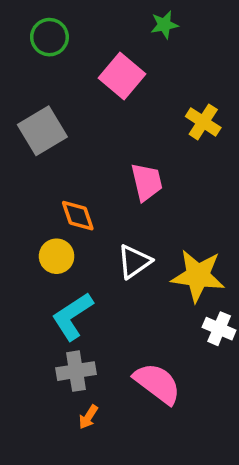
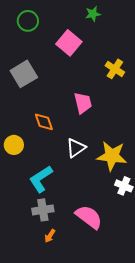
yellow circle: (57, 256) -> (14, 145), moved

